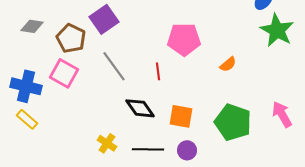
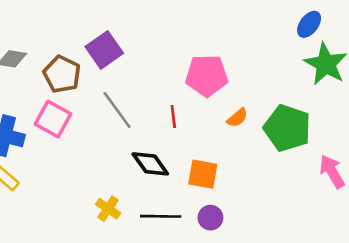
orange semicircle: (228, 64) -> (237, 118), moved
green pentagon: (233, 122) -> (287, 128), moved

